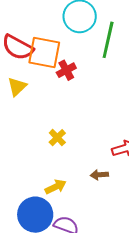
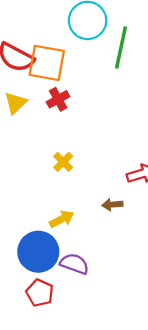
red cross: (66, 70) -> (58, 99), moved

